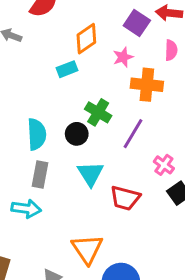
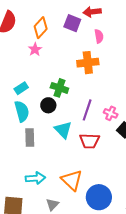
orange diamond: (86, 39) -> (41, 28), moved
pink star: (123, 57) -> (35, 49), moved
cyan rectangle: (67, 69) -> (21, 88), moved
purple line: (133, 134) -> (87, 110), moved
cyan arrow: (26, 209) -> (35, 178), moved

